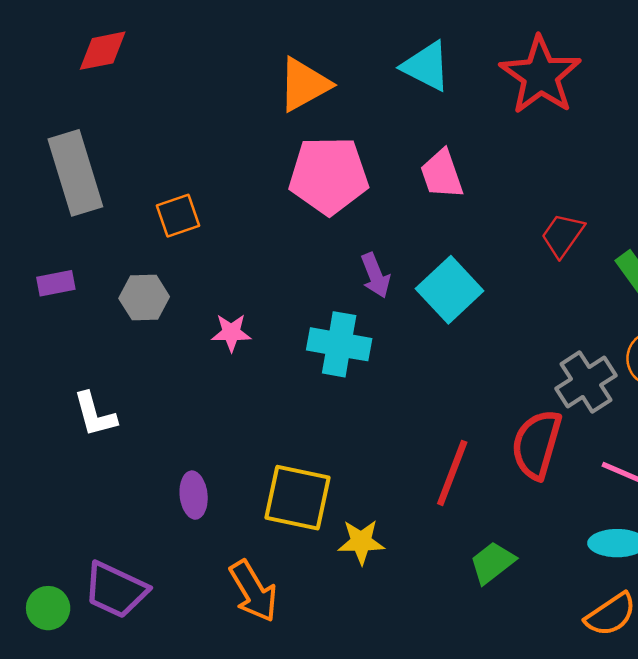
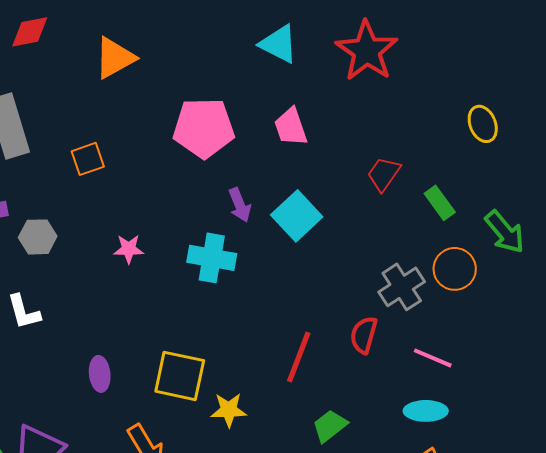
orange triangle: (304, 84) -> (115, 58), moved
gray hexagon: (144, 298) -> (38, 237), moved
red semicircle: (537, 444) -> (364, 335), size x0.7

